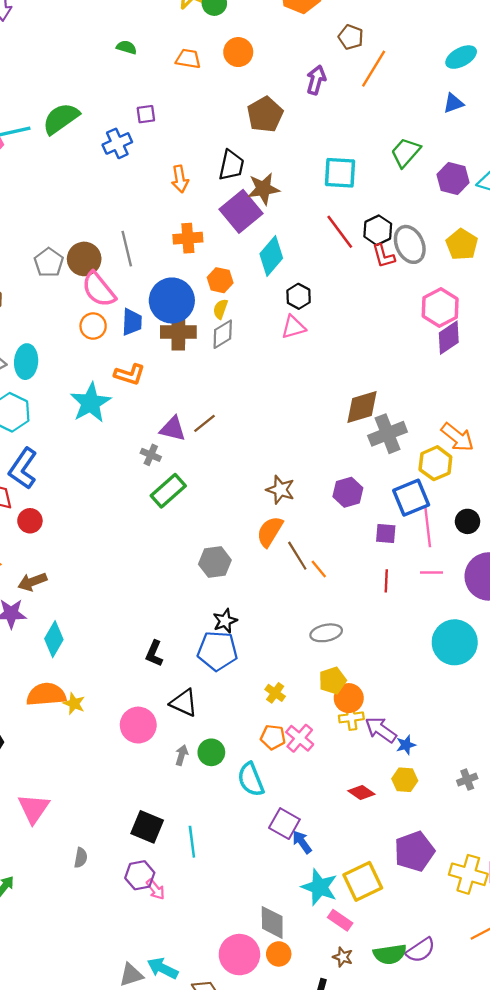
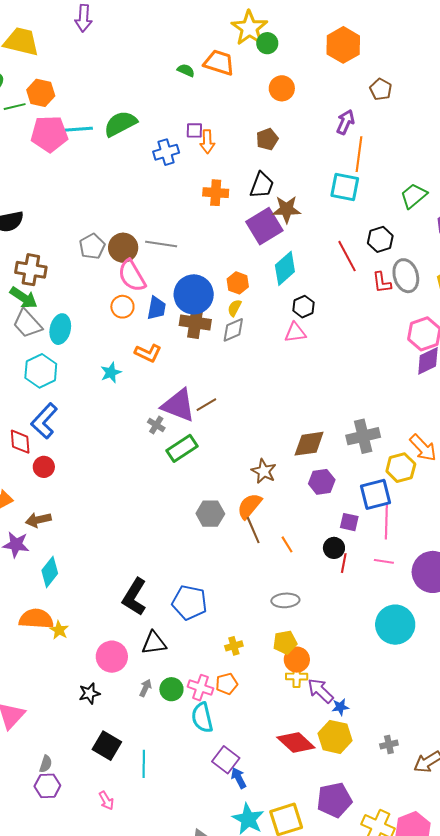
orange trapezoid: (188, 59) -> (219, 63), moved, size x1.4
orange line: (374, 69) -> (359, 154), moved, turned -32
brown pentagon: (265, 114) -> (267, 139), moved, size x0.7
cyan square: (340, 173) -> (345, 187), moved
orange arrow: (180, 179) -> (207, 142), moved
black hexagon: (378, 230) -> (380, 239), moved
orange cross: (188, 238) -> (216, 193), moved
gray line: (127, 249) -> (161, 244), turned -76
cyan star: (91, 403) -> (111, 373), size x0.6
brown diamond: (362, 407) -> (309, 444), moved
purple triangle: (173, 429) -> (178, 405), size x1.5
green rectangle: (168, 491) -> (182, 448), moved
black circle: (468, 521) -> (334, 548), moved
brown line: (297, 556) -> (253, 530), moved
gray hexagon: (215, 562) -> (210, 514), moved
black star: (225, 621) -> (89, 693), moved
black L-shape: (154, 653) -> (134, 597), size x1.6
yellow cross: (275, 693) -> (234, 646), turned 30
black triangle: (184, 703) -> (154, 643), turned -40
orange pentagon: (273, 737) -> (227, 684), turned -30
pink cross: (300, 738) -> (201, 688), moved, turned -30
yellow hexagon: (405, 780) -> (335, 737), size x1.5
red diamond: (361, 792) -> (296, 743), size x1.6
purple hexagon: (140, 875) -> (47, 786), moved

